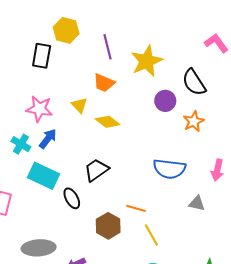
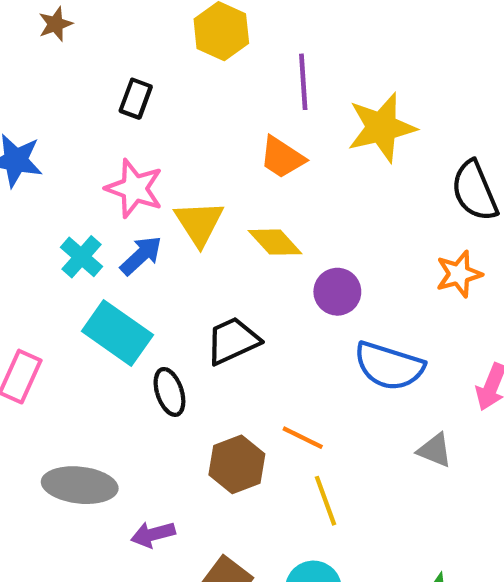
black rectangle: (42, 56) -> (136, 99), moved, size x0.7
purple circle: (165, 101) -> (337, 292), moved
yellow triangle: (79, 105) -> (199, 223), moved, size x1.4

